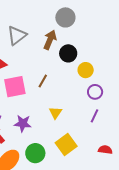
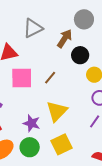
yellow triangle: (55, 113) -> (57, 111), size x1.6
purple star: (23, 123) -> (32, 123), moved

